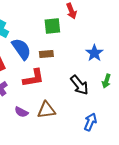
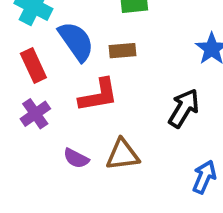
black arrow: (79, 85) -> (184, 108), turned -110

